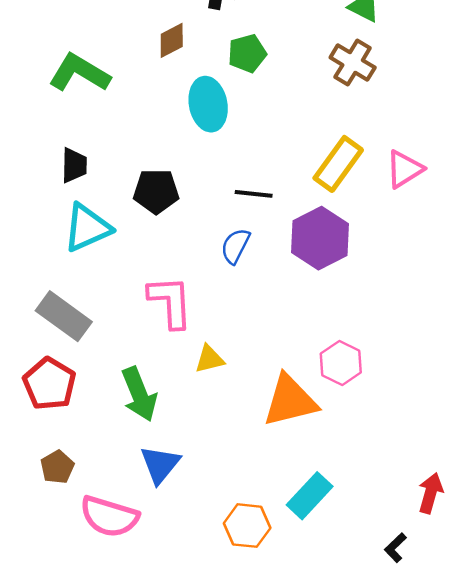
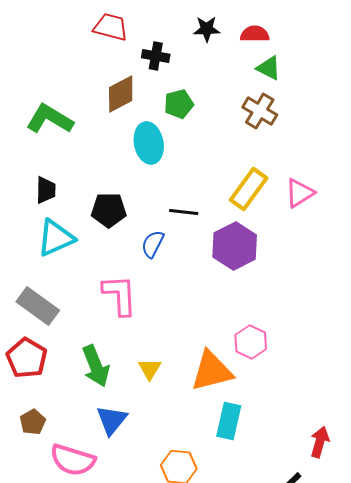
brown diamond: (172, 40) -> (121, 94), size x1.4
blue semicircle: (235, 246) -> (153, 244), moved
yellow triangle: (209, 359) -> (150, 369), moved, turned -45
cyan rectangle: (310, 496) -> (229, 421), moved, turned -30

